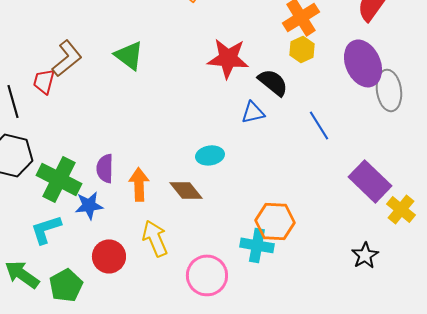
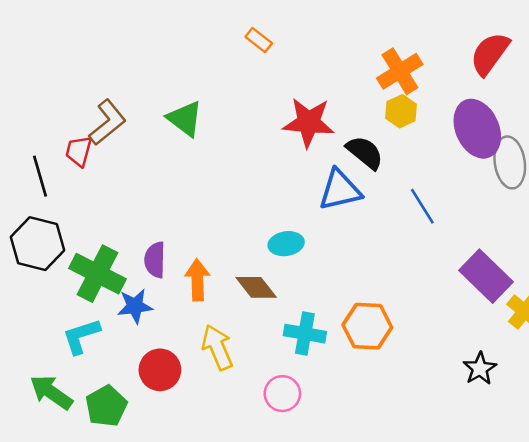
blue triangle: (253, 112) -> (340, 190), size x1.5
cyan cross: (257, 245) -> (305, 334), moved
pink circle: (207, 275) -> (282, 394), size x0.7

